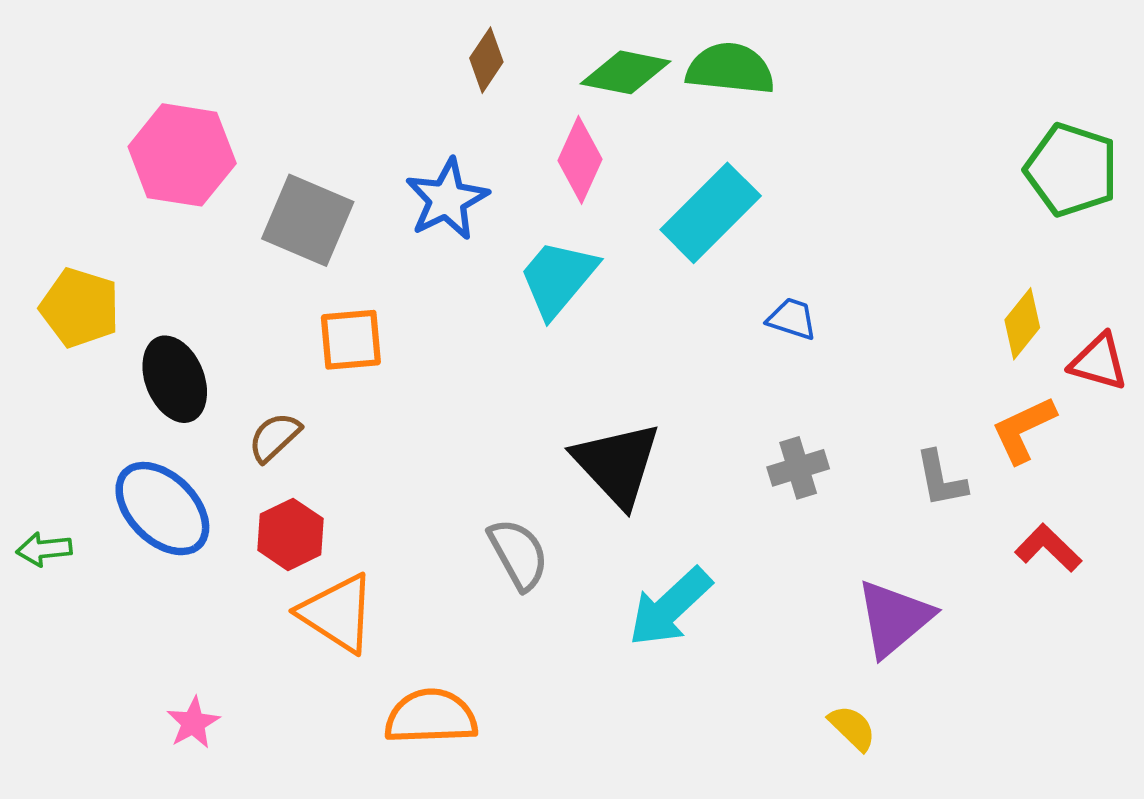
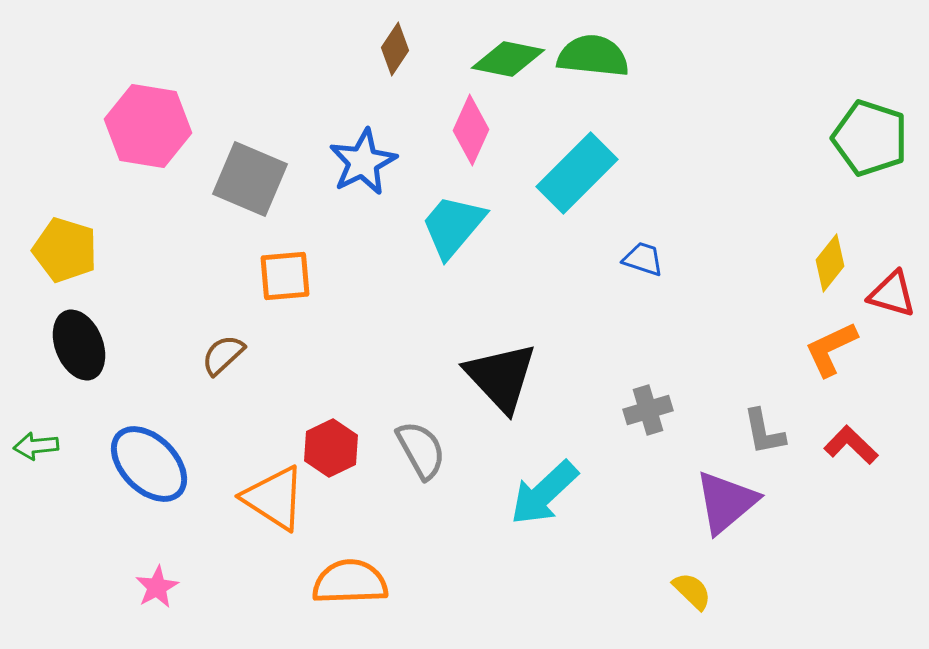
black ellipse: (175, 379) -> (79, 345), moved
gray cross: (798, 468) -> (648, 410), moved
gray L-shape: (941, 479) -> (764, 432), moved
blue ellipse: (162, 509) -> (149, 464), moved
red hexagon: (291, 534) -> (331, 448), moved

